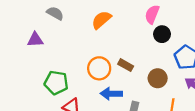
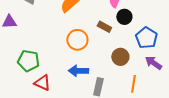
brown rectangle: (126, 65) -> (104, 27), moved
orange circle: (99, 68) -> (77, 40), moved

